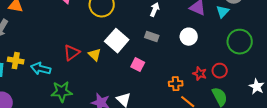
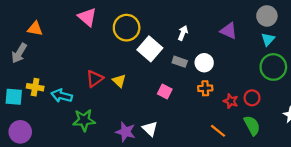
cyan triangle: (223, 12) -> (268, 39), moved
white circle: (189, 37) -> (204, 63), moved
white square: (117, 41) -> (150, 49), moved
orange cross: (176, 84) -> (205, 88), moved

